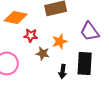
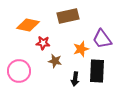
orange star: (60, 41) -> (81, 49), moved

